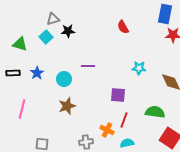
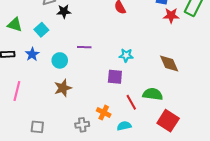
cyan square: (46, 37) -> (41, 30), moved
cyan star: (139, 68) -> (126, 55), moved
red line: (124, 120) -> (131, 102), moved, turned -49

